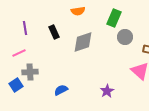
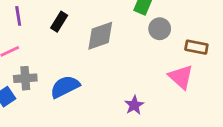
black rectangle: (54, 32) -> (59, 22), turned 56
blue semicircle: (61, 90) -> (65, 87), moved, size x1.5

